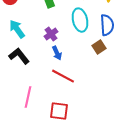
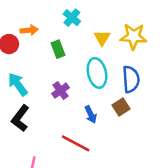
blue arrow: (57, 53) -> (91, 114), moved
black L-shape: (19, 56) -> (20, 118), turned -105

